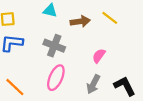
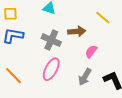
brown arrow: (80, 21) -> (77, 31), moved

